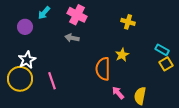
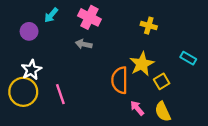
yellow star: (122, 55) -> (142, 64), size x1.5
yellow square: (166, 64) -> (162, 81), moved
yellow semicircle: (140, 96) -> (163, 112), turned -36

